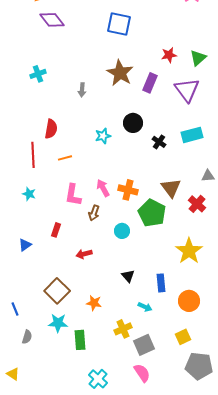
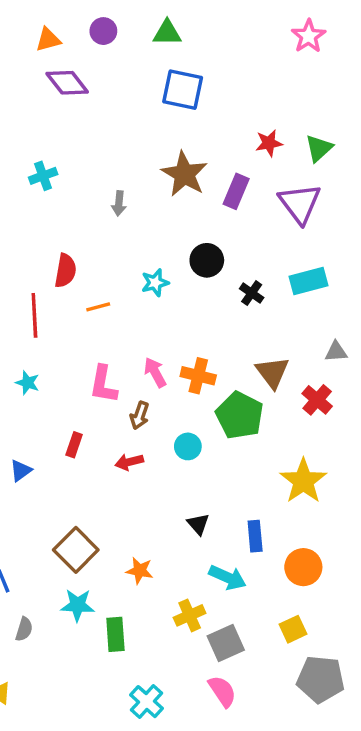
orange line: (65, 158) -> (98, 307), moved
red arrow: (84, 254) -> (129, 462), moved
cyan arrow: (145, 307) -> (227, 577), size x1.5

